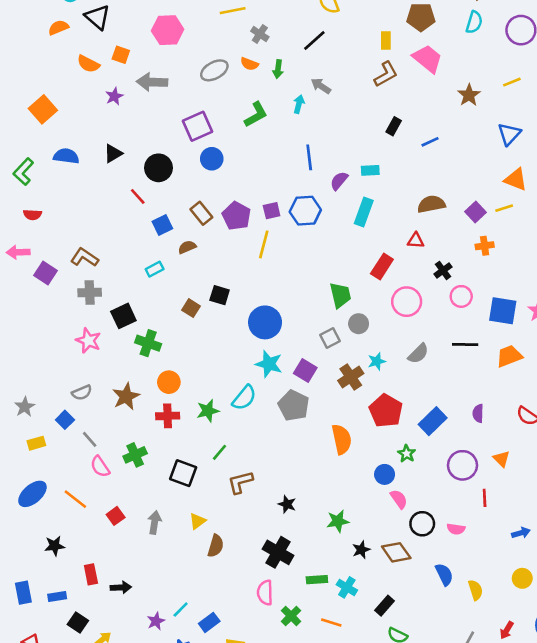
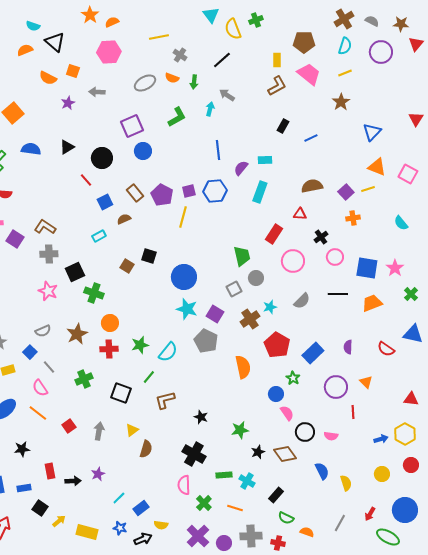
gray arrow: (152, 82) -> (97, 92), size x0.7
yellow line: (512, 82) -> (345, 73), moved
cyan semicircle: (244, 398) -> (168, 352), moved
pink semicircle: (100, 467) -> (40, 388), moved
purple star: (156, 621) -> (98, 474), moved

